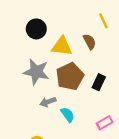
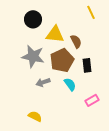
brown semicircle: (90, 42) -> (76, 41), moved
black rectangle: (99, 82) -> (87, 65), turned -32
cyan semicircle: (68, 115) -> (70, 84), moved

